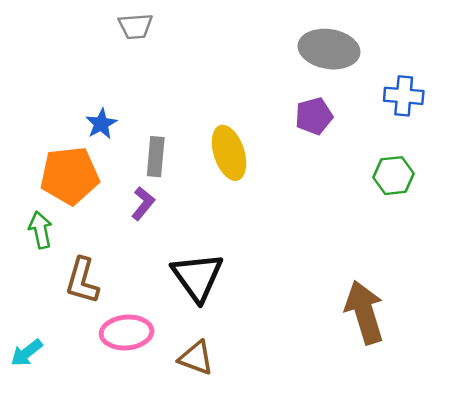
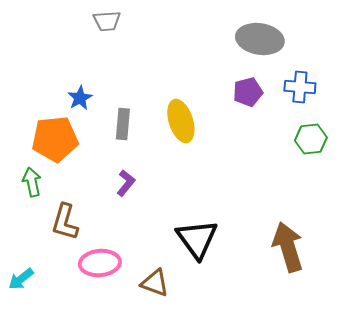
blue cross: (404, 96) -> (300, 87), moved
purple L-shape: (143, 203) -> (126, 183), moved
black triangle: (197, 277) -> (197, 239), moved

